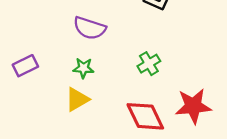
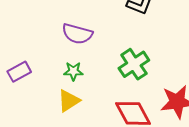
green cross: (149, 64) -> (134, 64), size x1.4

